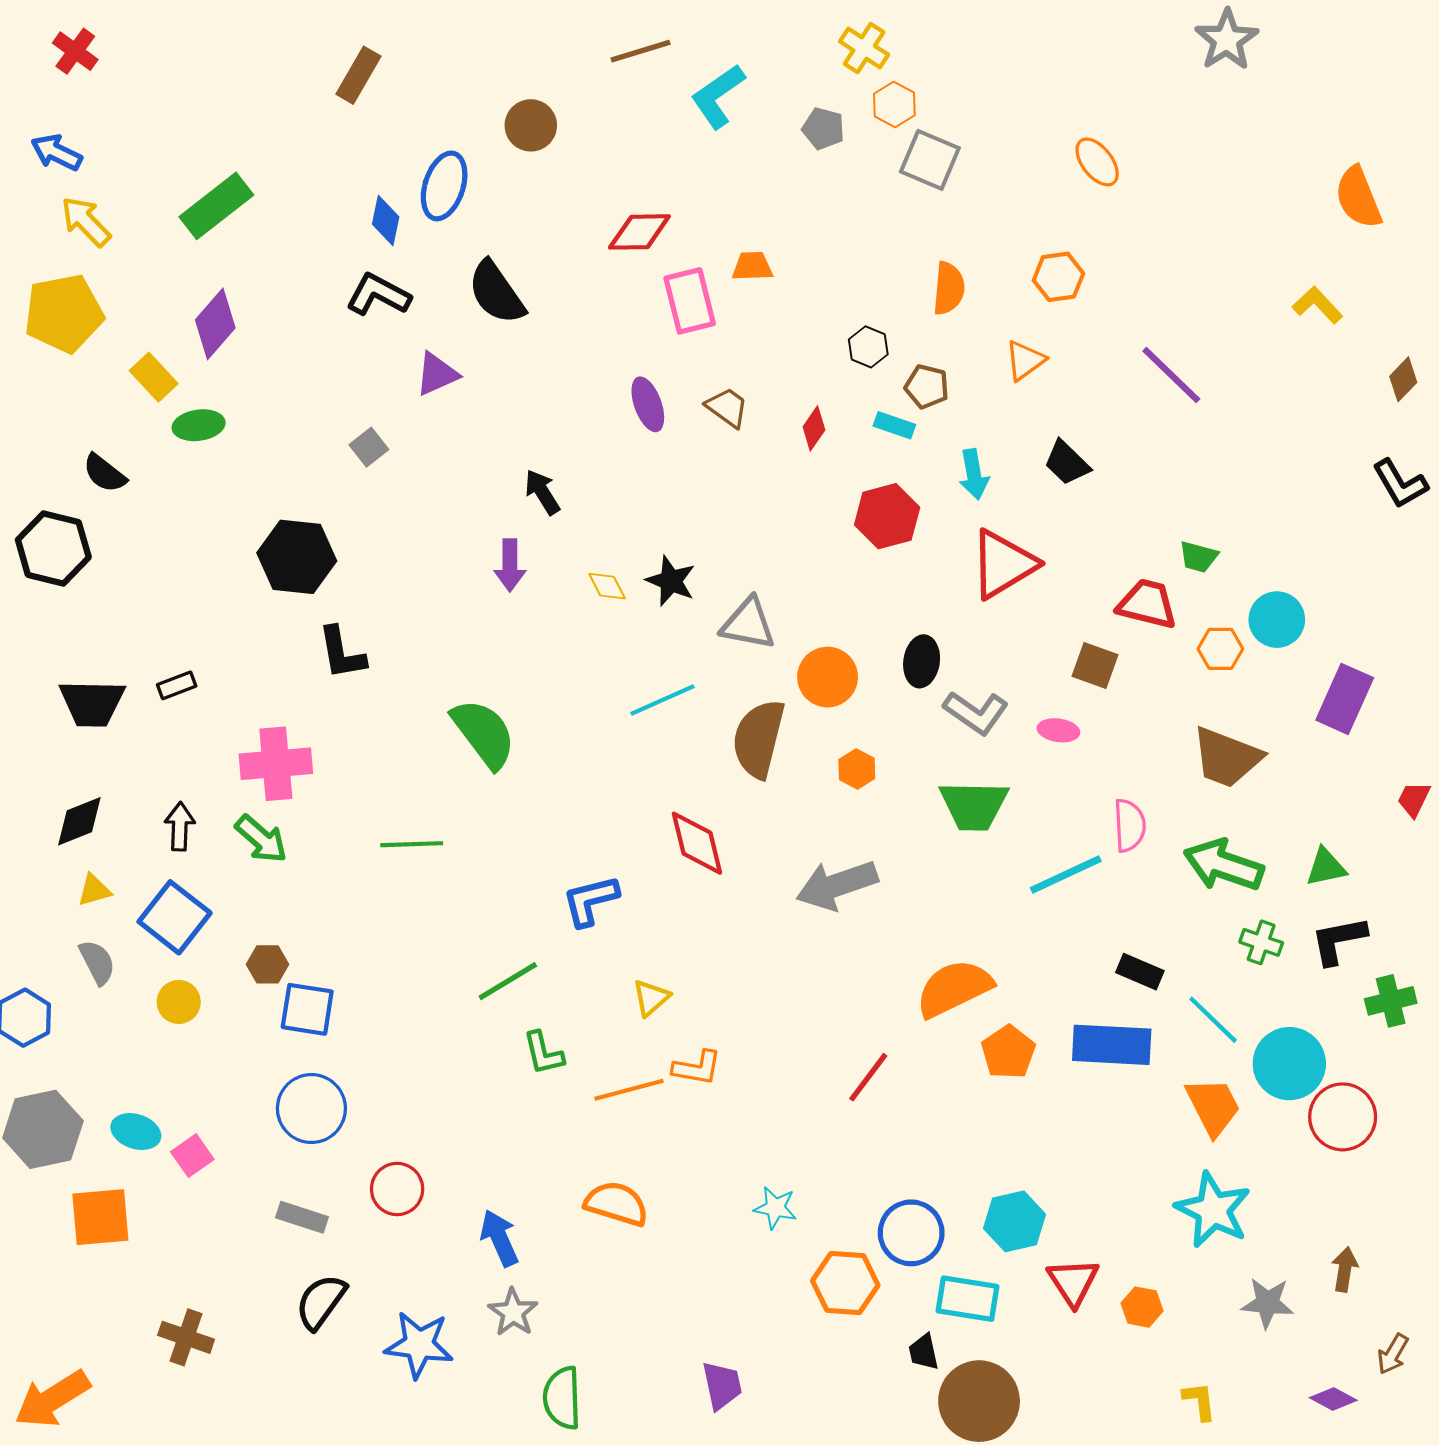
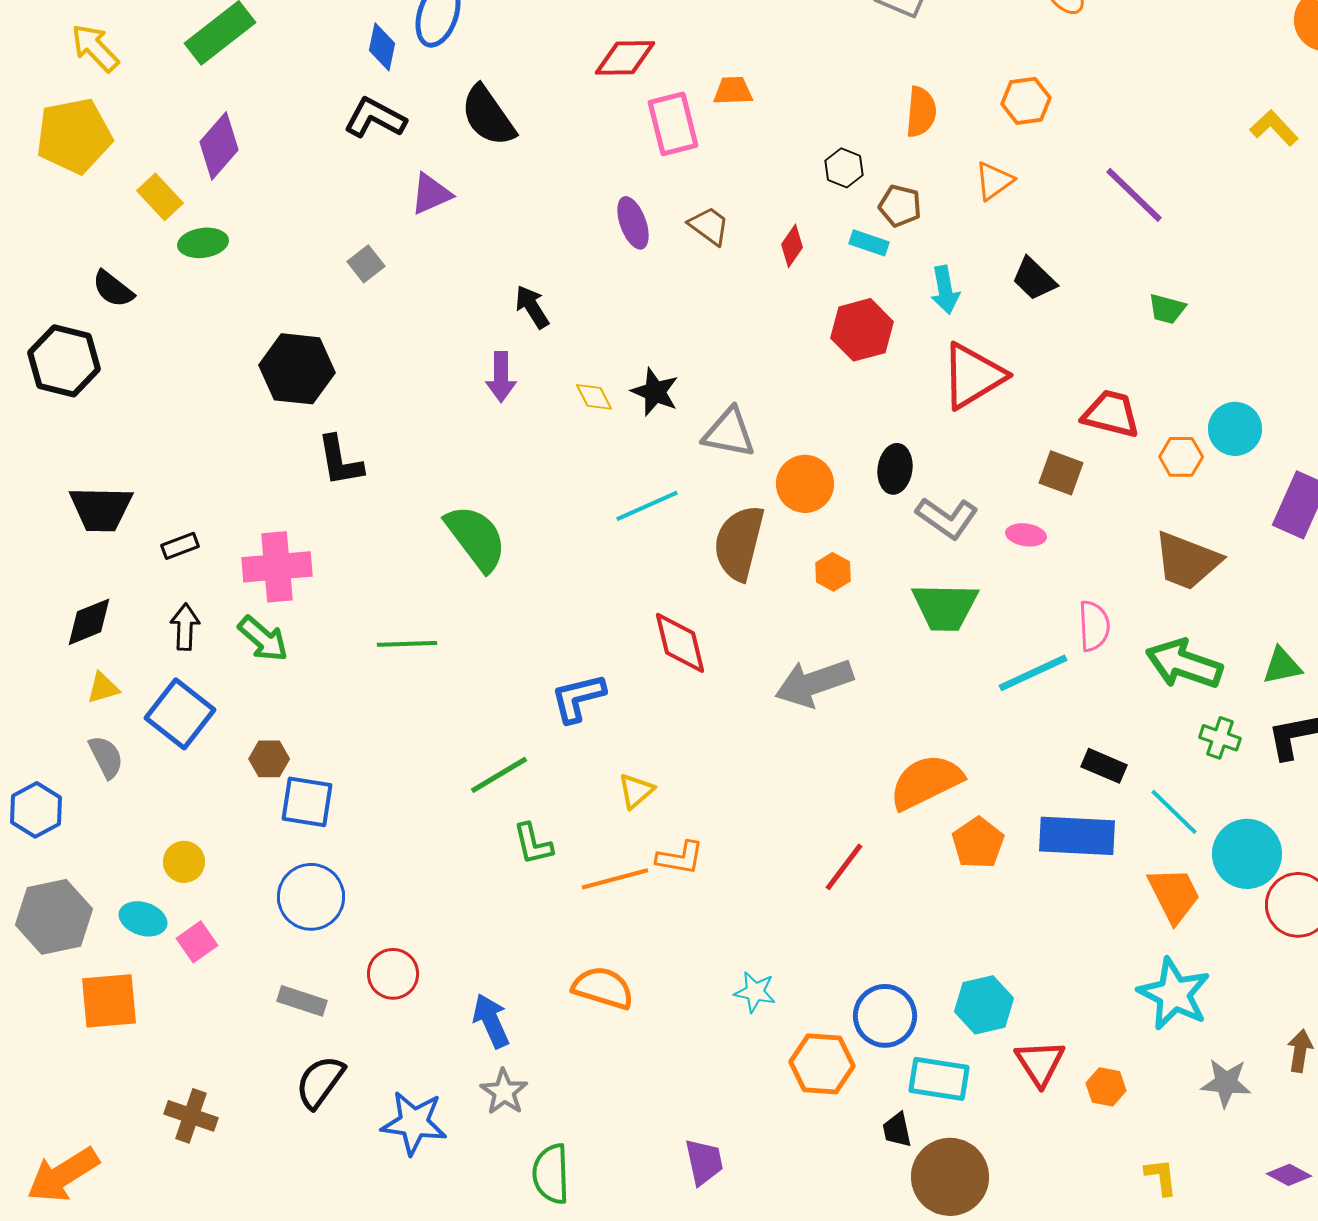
green trapezoid: (1198, 557) -> (1167, 309), moved
black rectangle: (177, 685) -> (180, 546), moved
yellow circle: (179, 1002) -> (184, 862), moved

